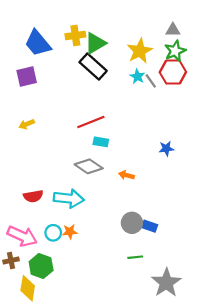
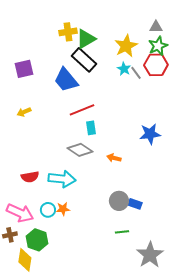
blue trapezoid: (38, 43) -> (66, 80), moved
cyan rectangle: (101, 142) -> (91, 128), turned 72
blue star: (166, 149) -> (150, 134), size x1.5

